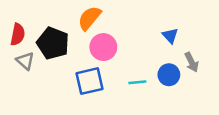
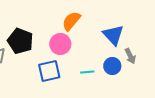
orange semicircle: (89, 18) -> (71, 21), moved
blue triangle: (170, 36) -> (113, 35), size x1.6

